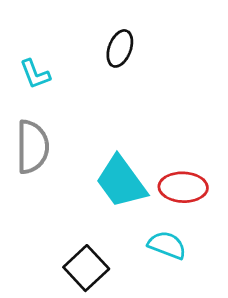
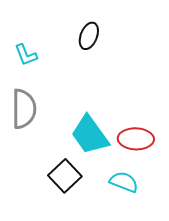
black square: (86, 268) -> (65, 176), moved

